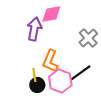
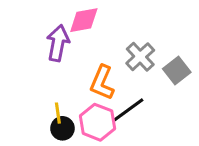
orange L-shape: (50, 61) -> (102, 83), moved

